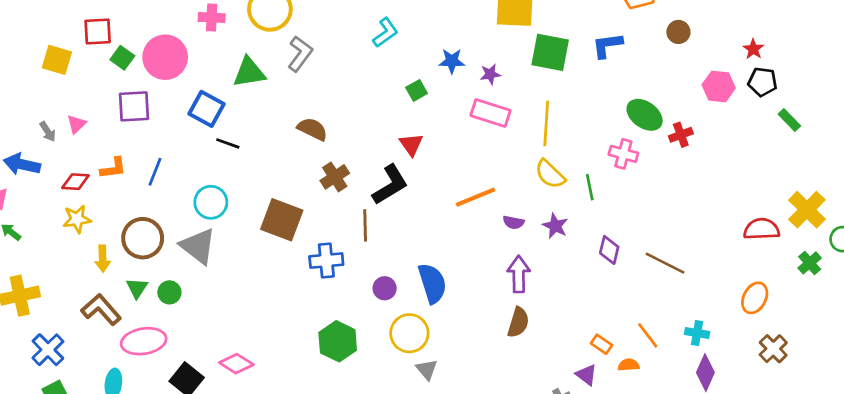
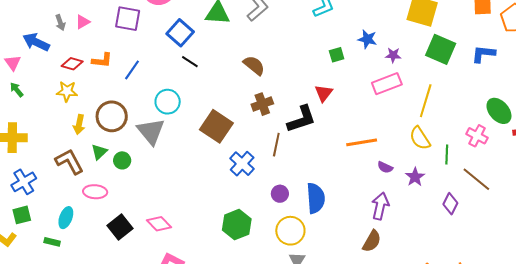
pink rectangle: (491, 113) -> (387, 84), turned -52
blue cross: (326, 261) -> (242, 164), turned 35
brown line: (665, 263) -> (476, 179), moved
pink ellipse: (144, 341) -> (95, 192), size x0.7

